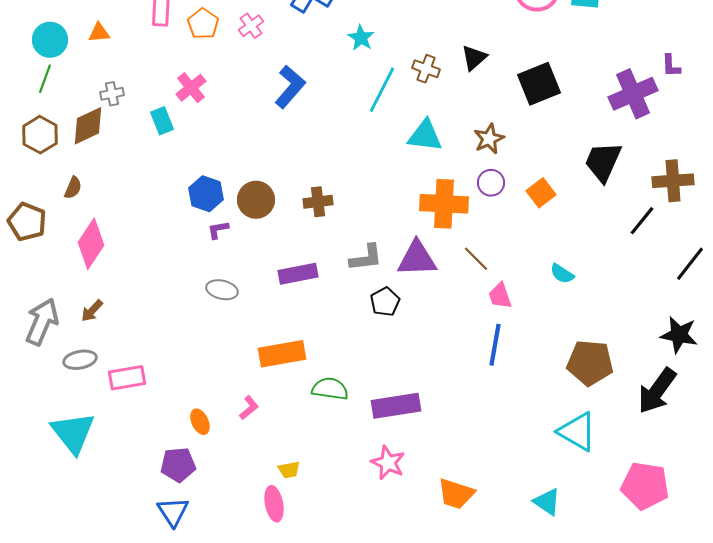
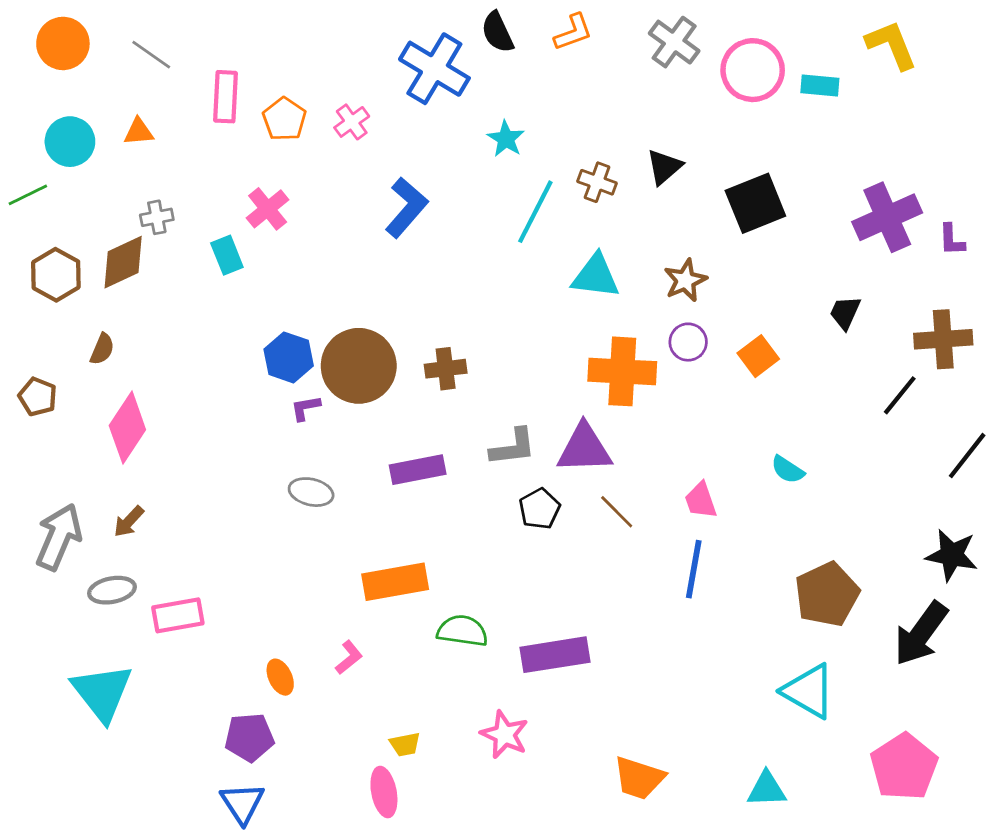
purple L-shape: (671, 66) -> (952, 240), moved
green line: (45, 79) -> (28, 195), moved, turned 44
black trapezoid: (603, 162) -> (845, 313), size x0.6
brown circle: (256, 200) -> (359, 366), size x1.4
brown pentagon: (27, 222) -> (38, 397), size x0.7
brown line: (476, 259) -> (617, 512), moved
brown pentagon: (590, 363) -> (827, 594), turned -30
pink star: (388, 463) -> (504, 735), moved
pink pentagon: (645, 486) -> (904, 767), turned 30
cyan triangle: (547, 502) -> (767, 789), turned -36

